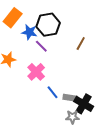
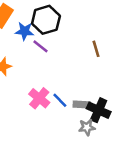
brown line: (81, 43) -> (96, 49), moved, turned -40
pink cross: (36, 72) -> (39, 98), moved

